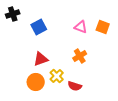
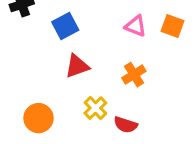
red triangle: (41, 59) -> (77, 66), moved
orange circle: (36, 82) -> (39, 118), moved

